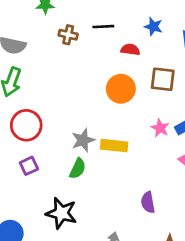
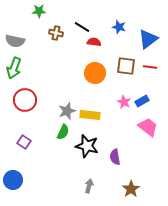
black line: (103, 27) -> (82, 27), turned 35
red semicircle: (130, 50) -> (94, 42), moved
purple square: (29, 166) -> (24, 142), moved, turned -32
black star: (61, 213) -> (87, 146), moved

